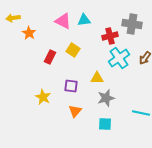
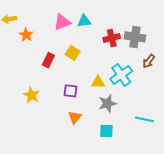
pink triangle: (63, 21) -> (62, 22), turned -48
gray cross: (132, 24) -> (135, 37), moved
cyan cross: (119, 58) -> (121, 75), moved
yellow star: (43, 97) -> (31, 95), moved

